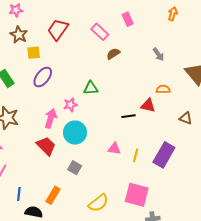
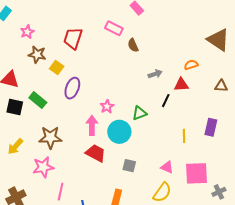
yellow square: (34, 53) -> (57, 67), turned -32
brown semicircle: (113, 54) -> (133, 45), turned -64
gray arrow: (158, 54) -> (155, 74), moved, turned -56
green triangle: (91, 88) -> (140, 113), moved
black line: (128, 116) -> (166, 101), turned -40
pink triangle: (114, 149) -> (167, 167), moved, turned 32
purple rectangle: (164, 155) -> (211, 127), size x0.7

